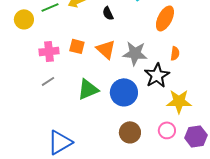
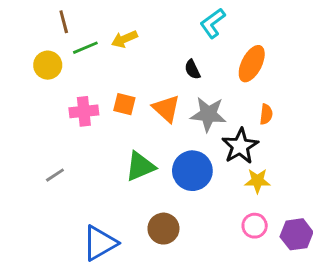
black semicircle: (108, 13) -> (192, 69), moved
gray line: (48, 81) -> (55, 175), moved
yellow star: (179, 101) -> (257, 181), moved, size x0.7
brown circle: (130, 132) -> (163, 229), moved

